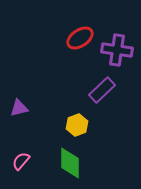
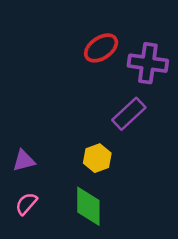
purple triangle: (19, 108) -> (24, 161), moved

